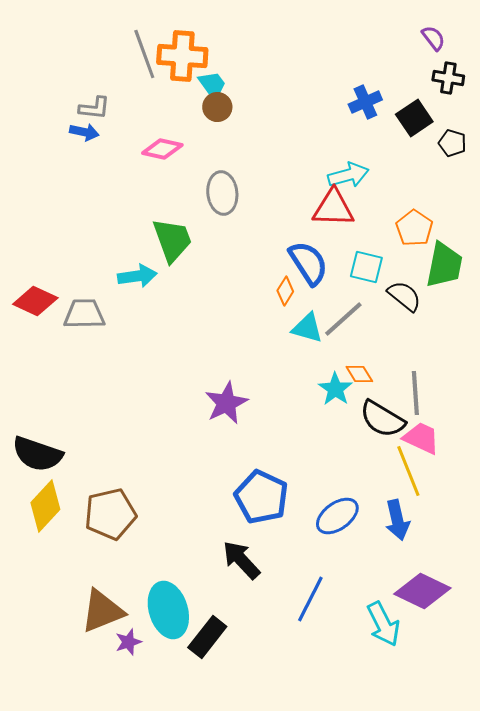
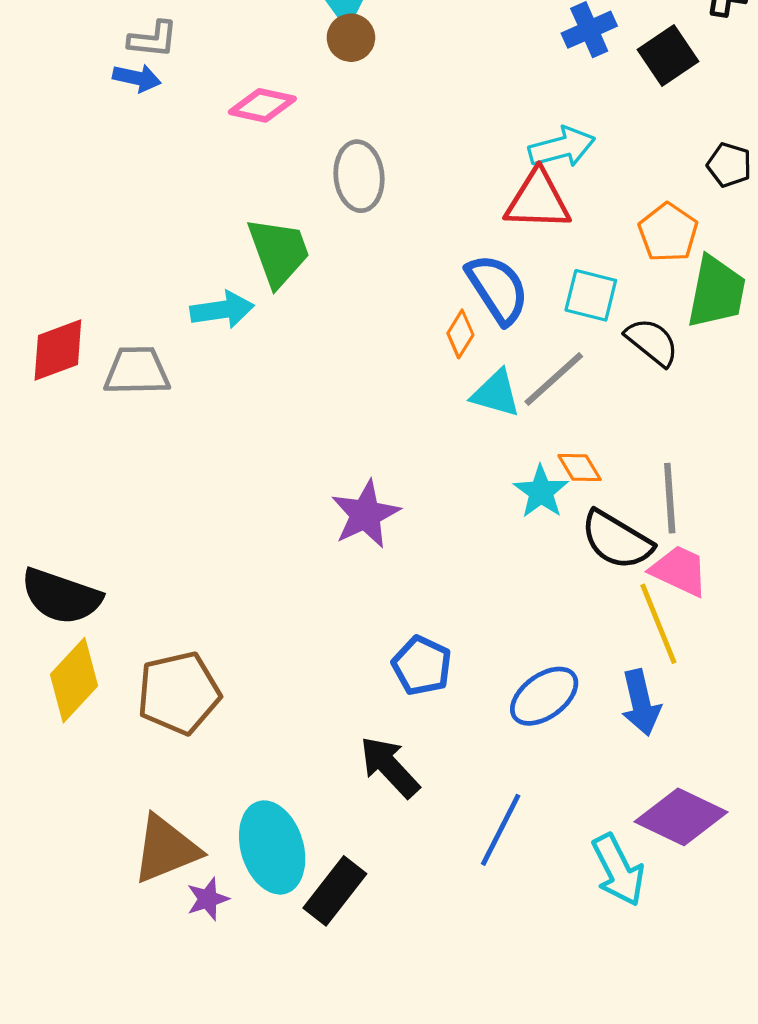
black pentagon: (452, 143) -> (729, 165), moved
red diamond: (35, 301) -> (58, 350), turned -45
blue pentagon: (261, 497) -> (422, 666), size x0.7

